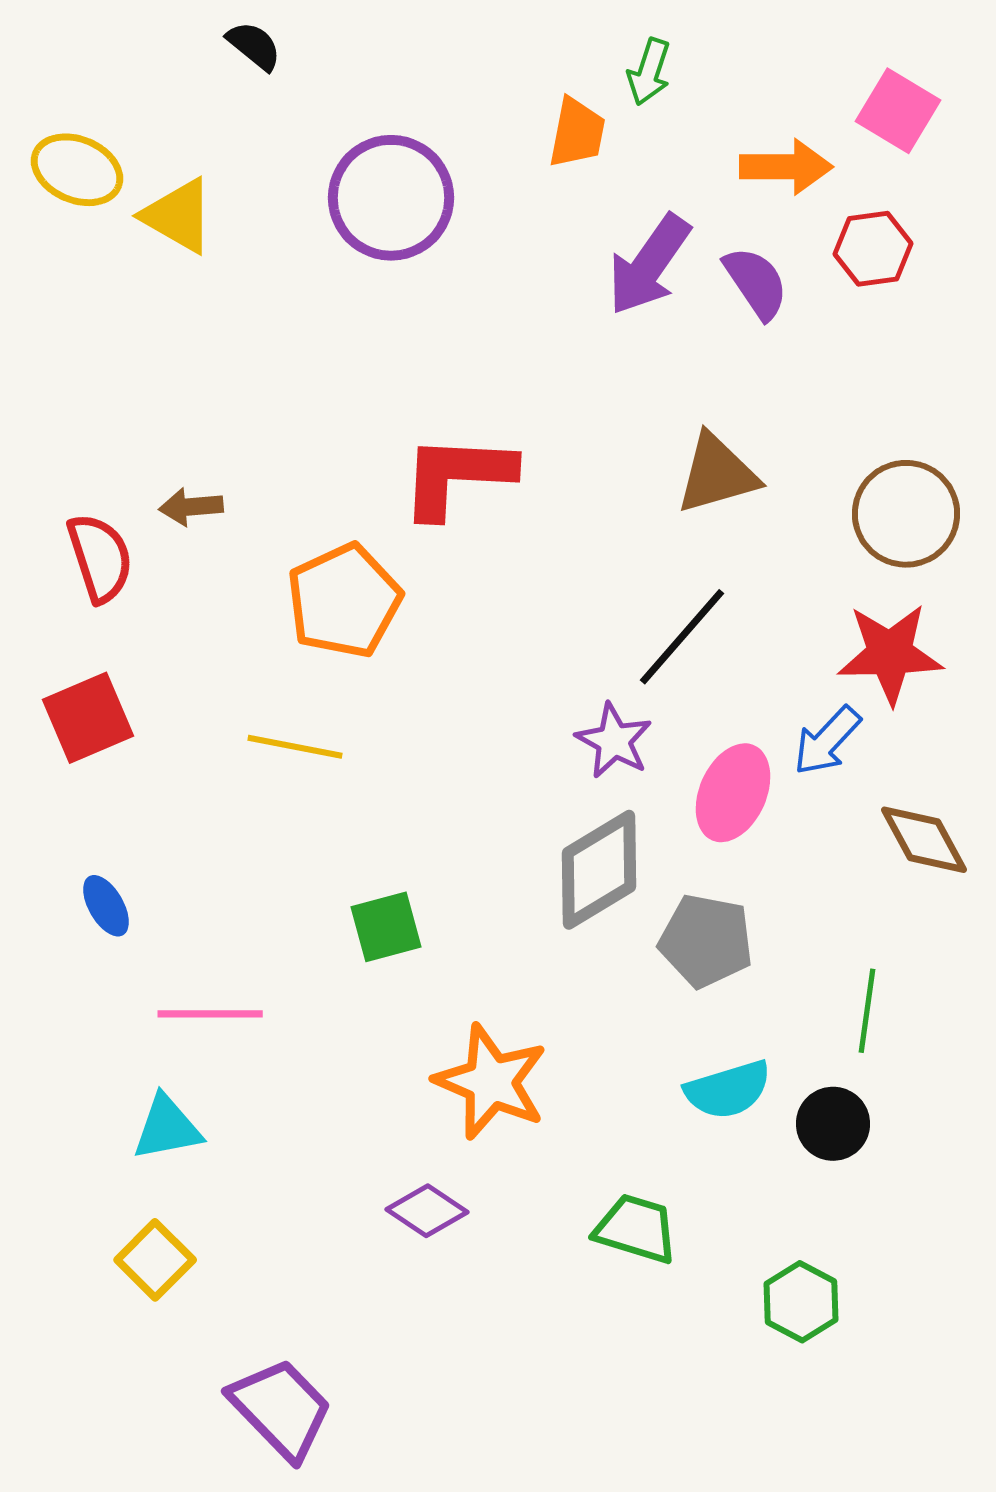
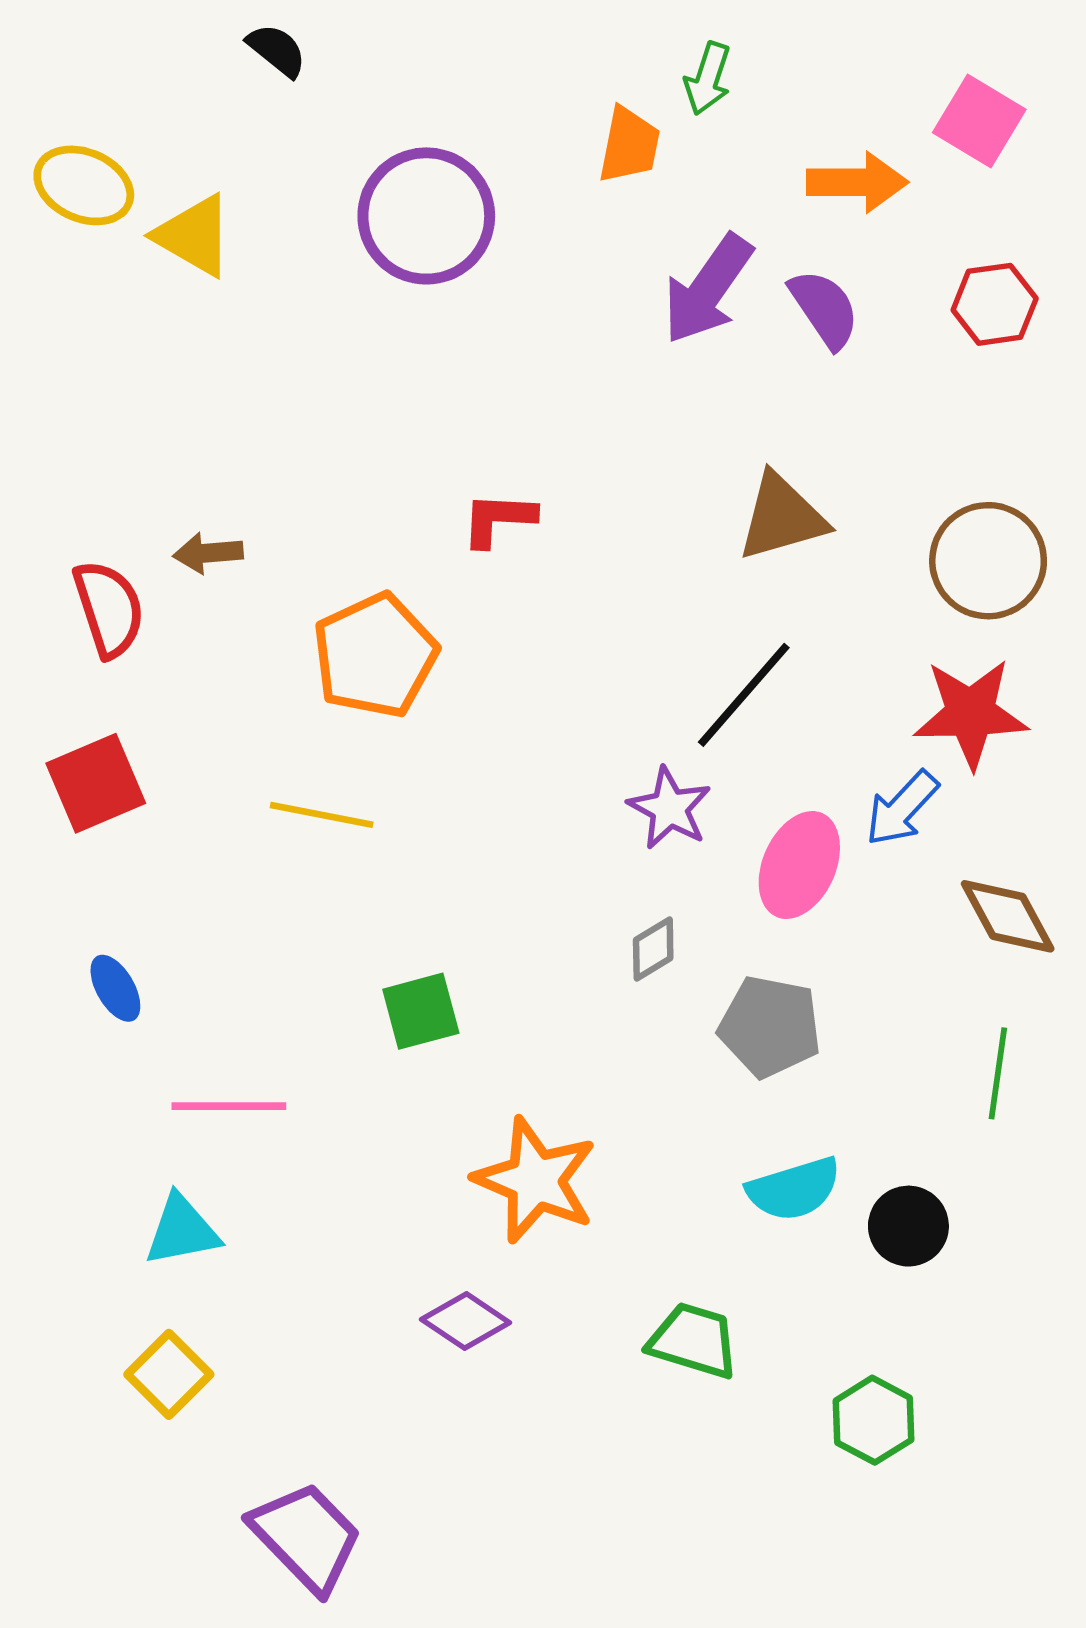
red hexagon: (873, 249) -> (995, 304), moved
red L-shape: (457, 476) -> (498, 519), size x0.6
gray diamond: (599, 870) -> (653, 949), size x0.5
green line: (867, 1011) -> (998, 1073), moved

